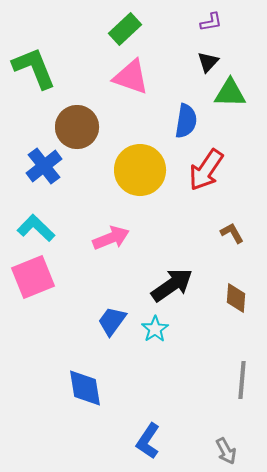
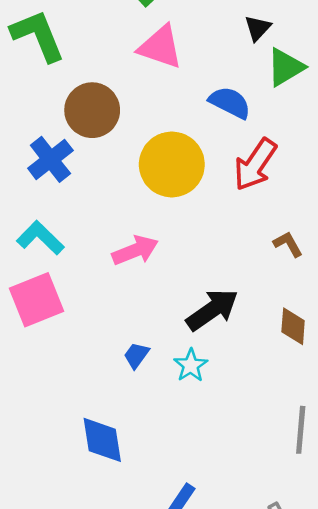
green triangle: (230, 93) -> (285, 67), turned -32
blue semicircle: (186, 121) -> (230, 103), turned -72
blue trapezoid: (112, 321) -> (136, 355), size x0.7

